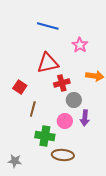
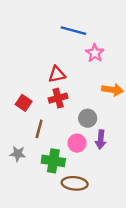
blue line: (48, 26) -> (73, 31), moved
red triangle: (48, 63) -> (57, 74), size x0.7
red cross: (62, 83) -> (58, 98), moved
gray star: (15, 161) -> (18, 154), moved

